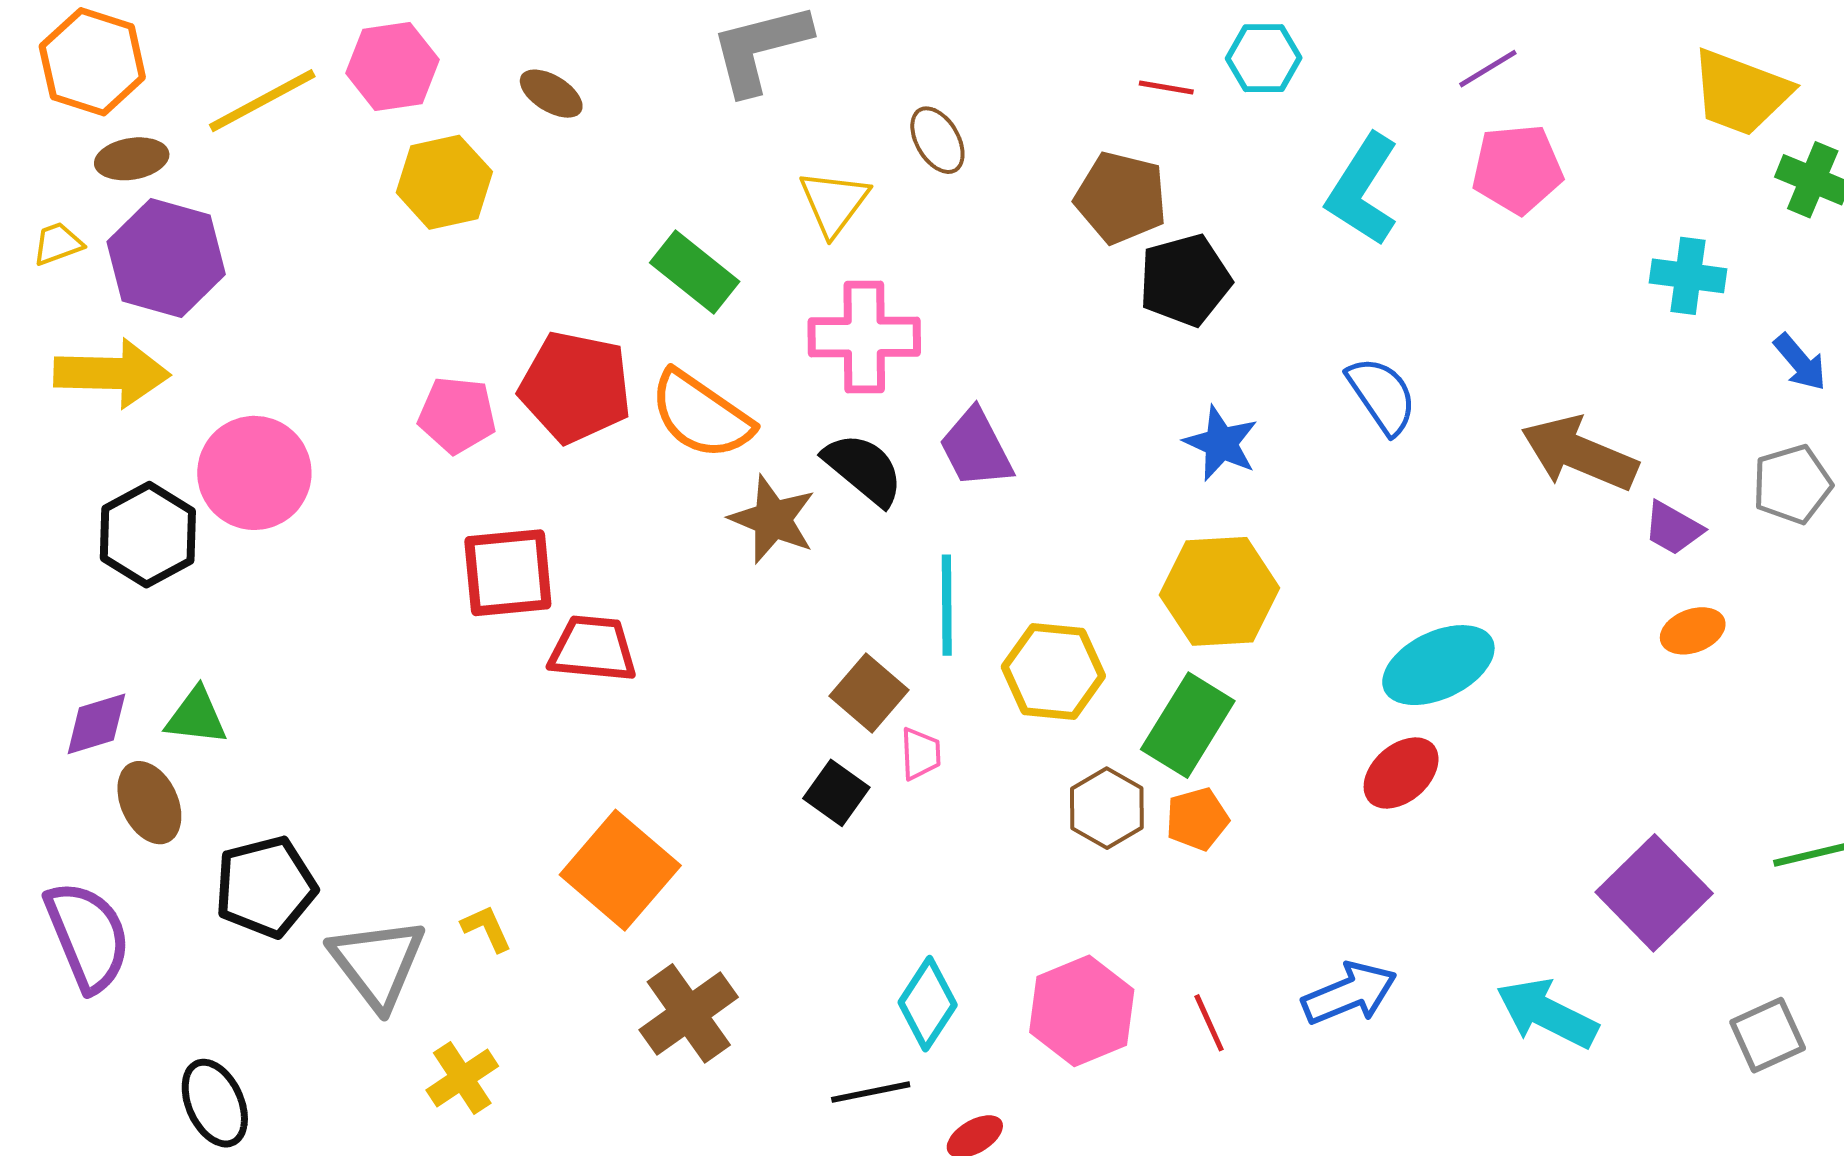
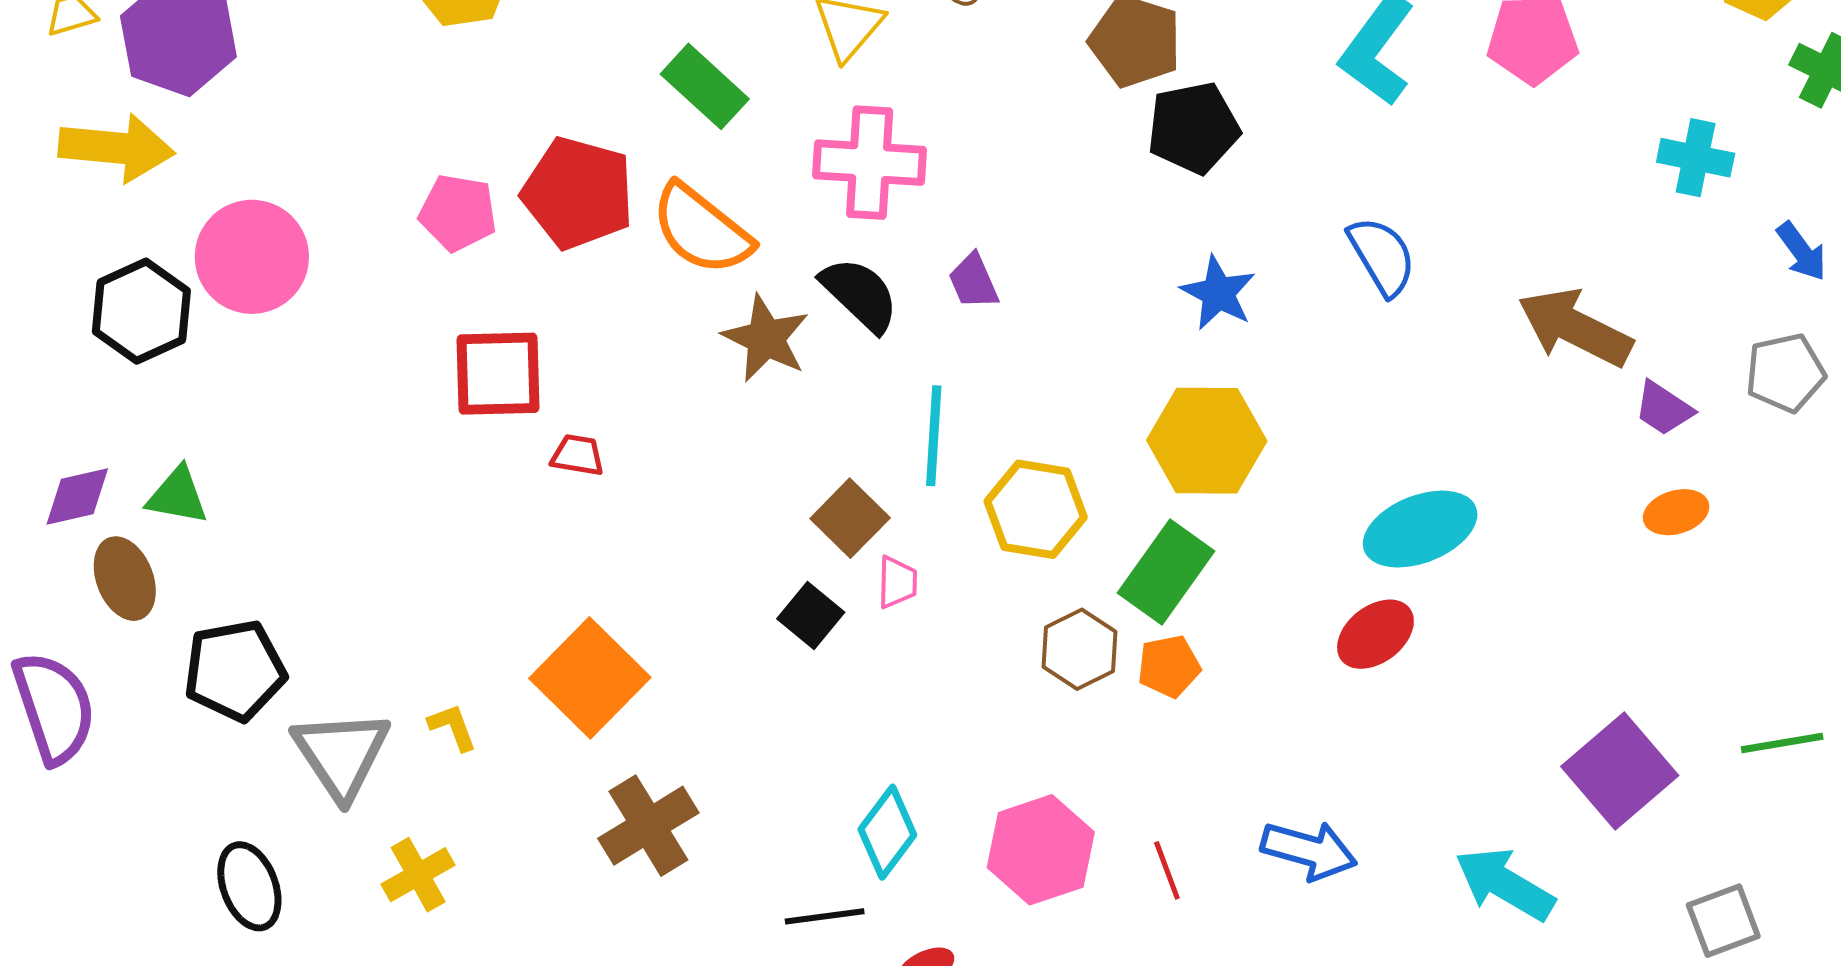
purple trapezoid: (976, 448) -> (973, 281), size x0.7
red trapezoid: (593, 649) -> (578, 455), size x0.6
blue arrow: (1349, 993) -> (1309, 850), turned 34
black ellipse: (215, 1103) -> (249, 886), moved

